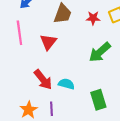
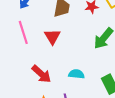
red arrow: (43, 80) -> (41, 74), moved

